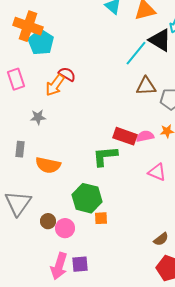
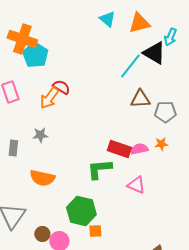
gray star: (38, 117) -> (40, 135), moved
gray rectangle: (20, 149) -> (13, 148), moved
pink triangle: (157, 172) -> (136, 185), moved

